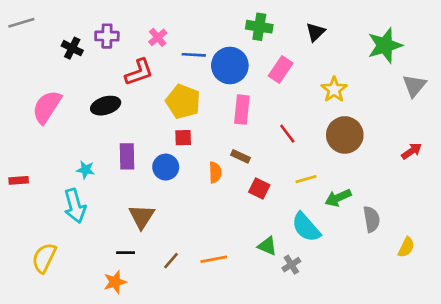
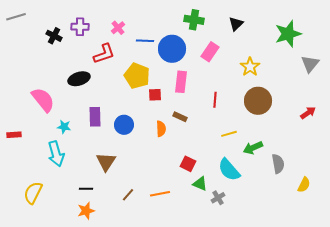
pink semicircle: (47, 107) -> (43, 100), moved, turned 108
red line: (287, 134) -> (215, 100), turned 42
red square: (183, 138) -> (155, 95), moved
red square: (259, 188) -> (188, 164), moved
black line: (126, 253) -> (86, 189), moved

